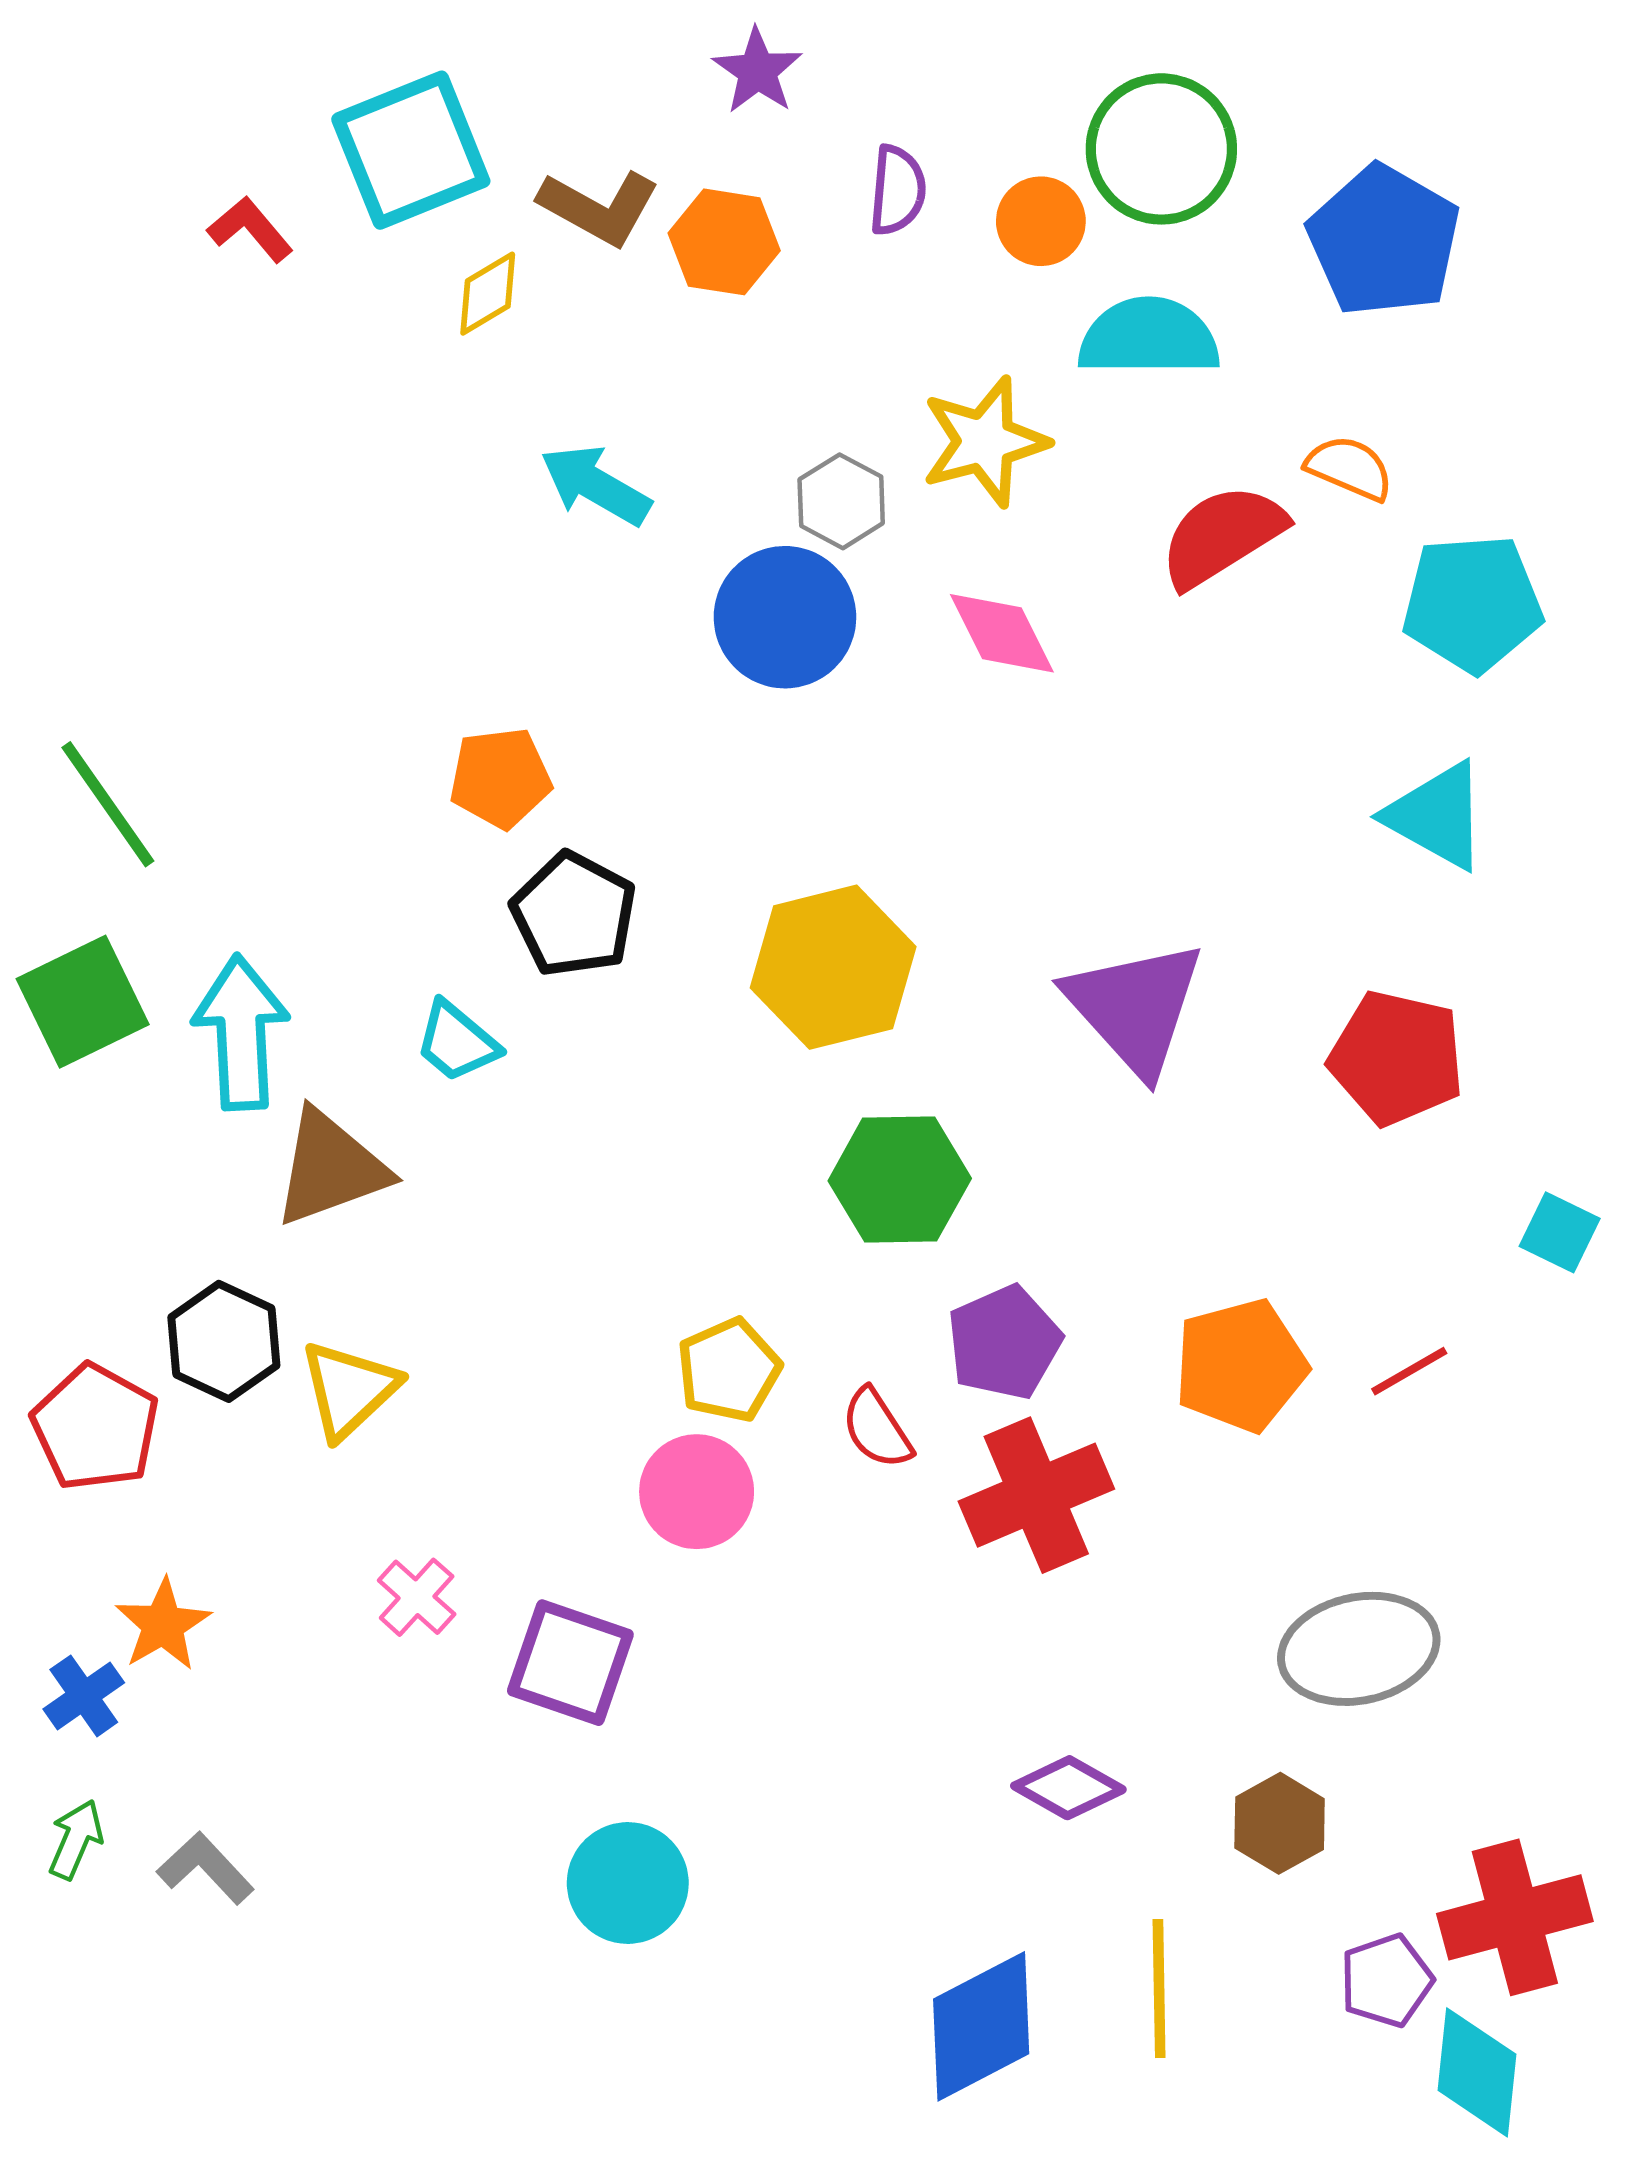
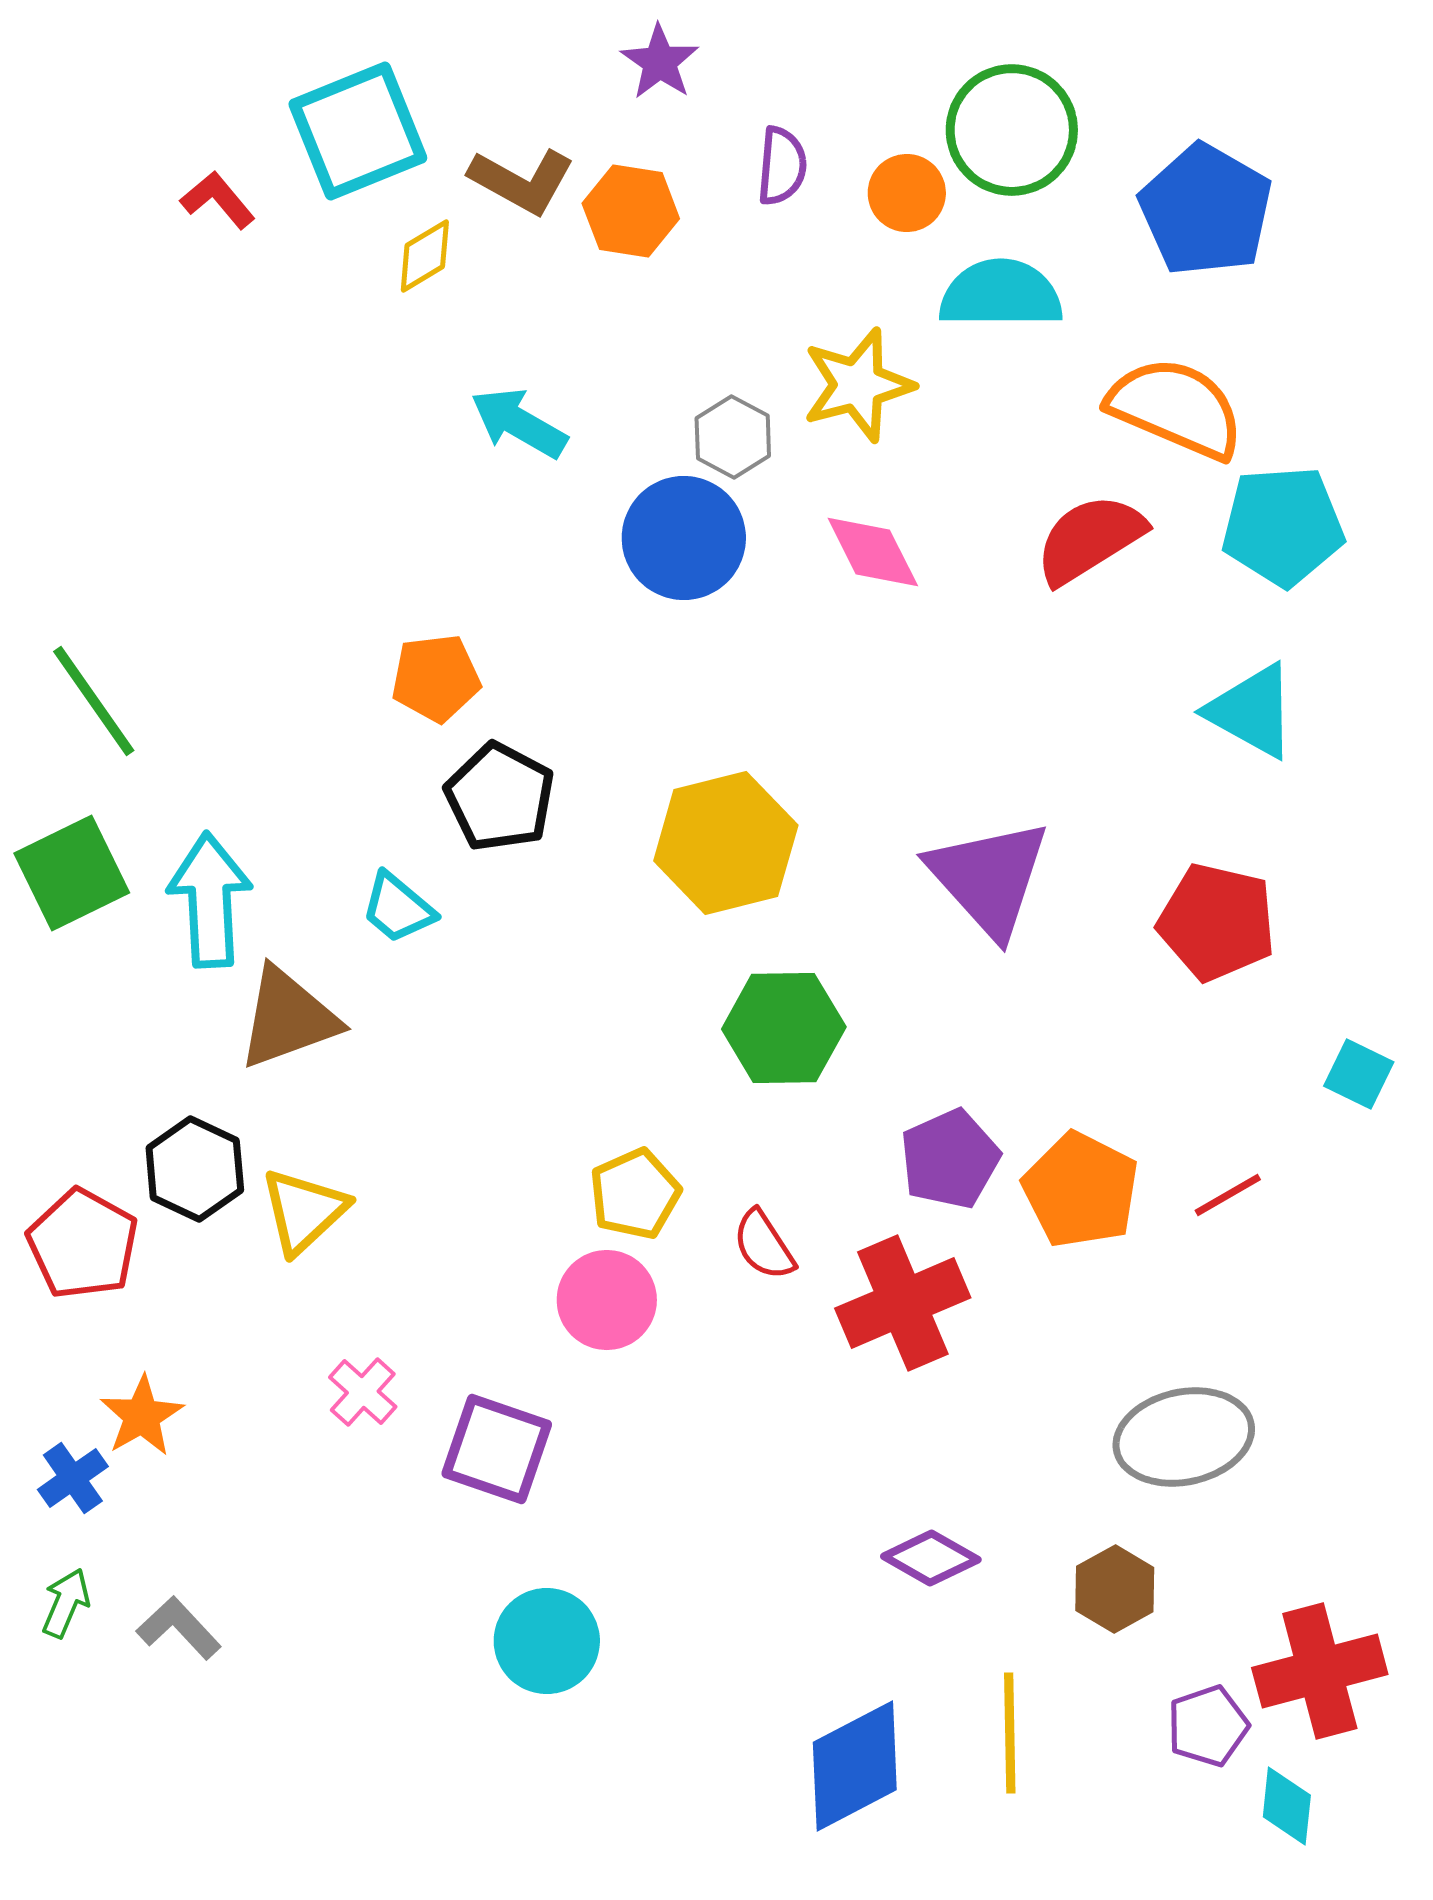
orange semicircle: (1350, 468) -> (1176, 408), size x1.8
red semicircle: (1222, 536) -> (1090, 539), moved
purple pentagon: (1004, 1342) -> (950, 1159), moved
orange pentagon: (1241, 1365) -> (1081, 1190), turned -30
cyan diamond: (1477, 2072) -> (1287, 1806), size x0.7

